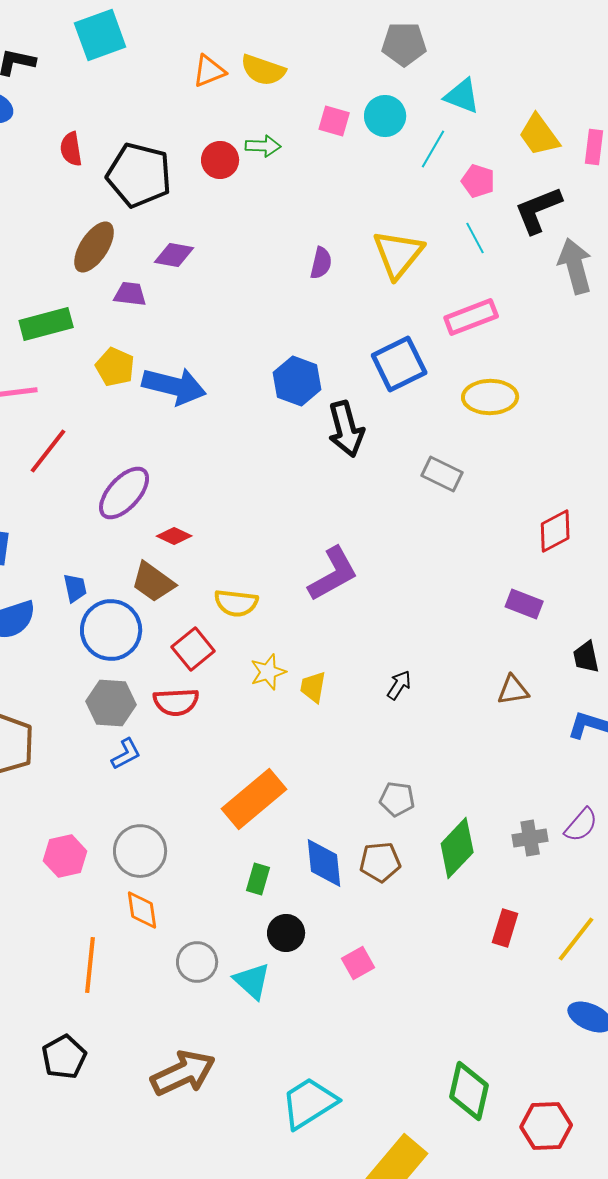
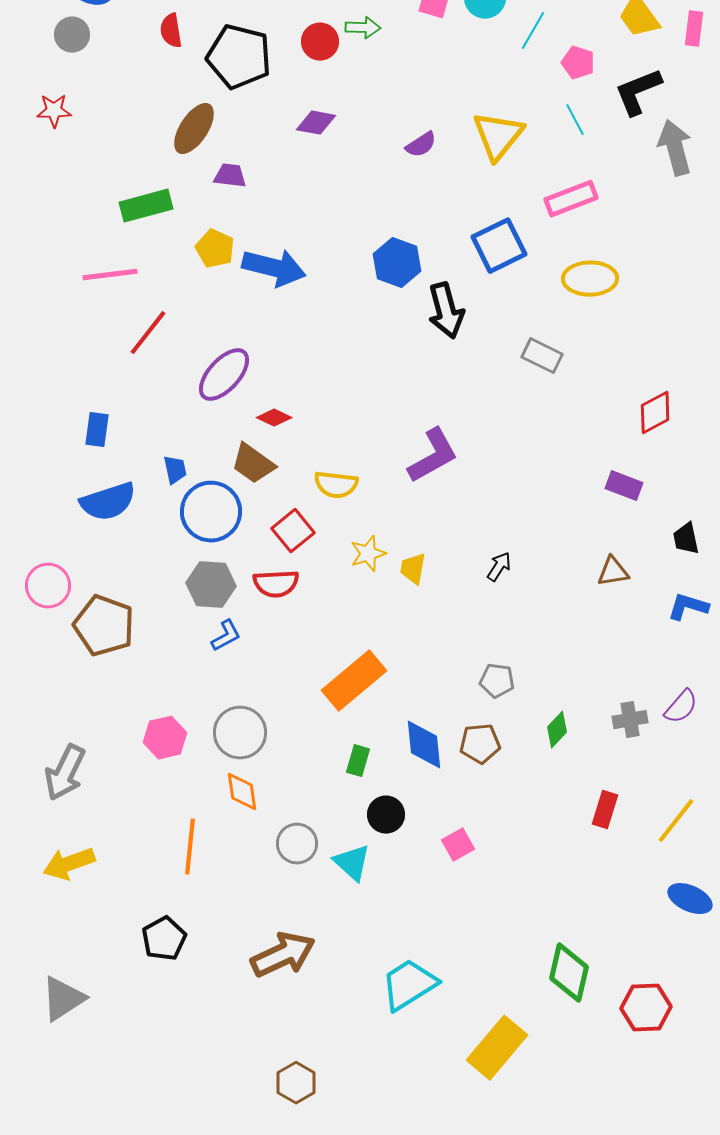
purple diamond: (174, 255) -> (316, 123), moved
purple semicircle: (321, 263) -> (421, 145), turned 44
green diamond: (457, 848) -> (557, 730), size x0.6

